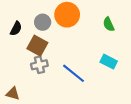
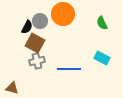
black semicircle: (16, 29) -> (27, 27), moved
blue line: (73, 73) -> (69, 69), turned -40

